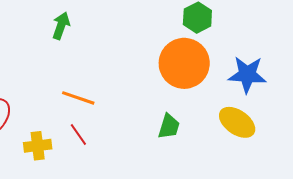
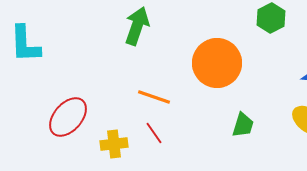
green arrow: (61, 26) -> (137, 26), size x1.4
orange circle: (184, 63) -> (217, 63), moved

